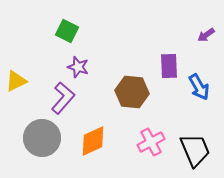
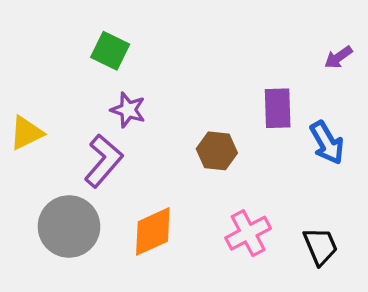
brown hexagon: (132, 92) -> (217, 151), size x0.7
black trapezoid: (195, 150) -> (320, 246), size x0.7

